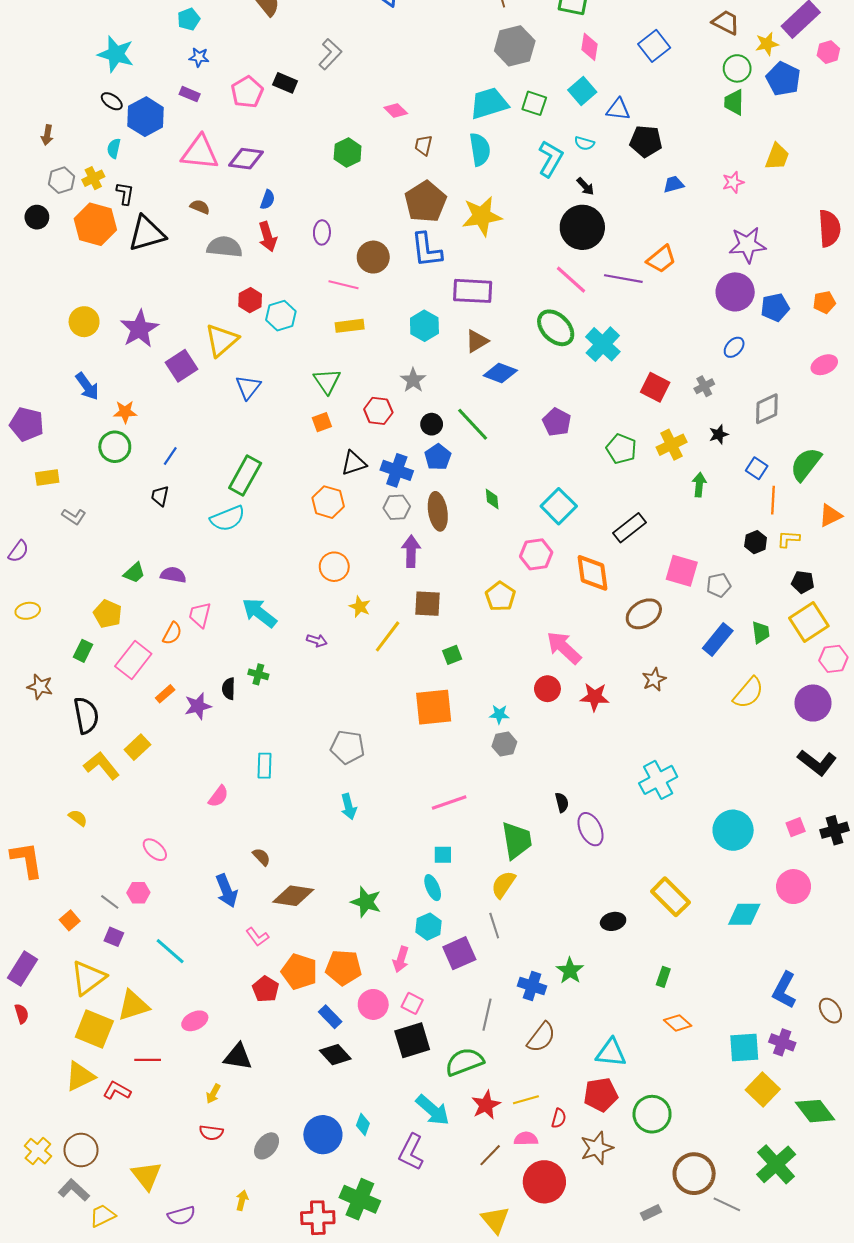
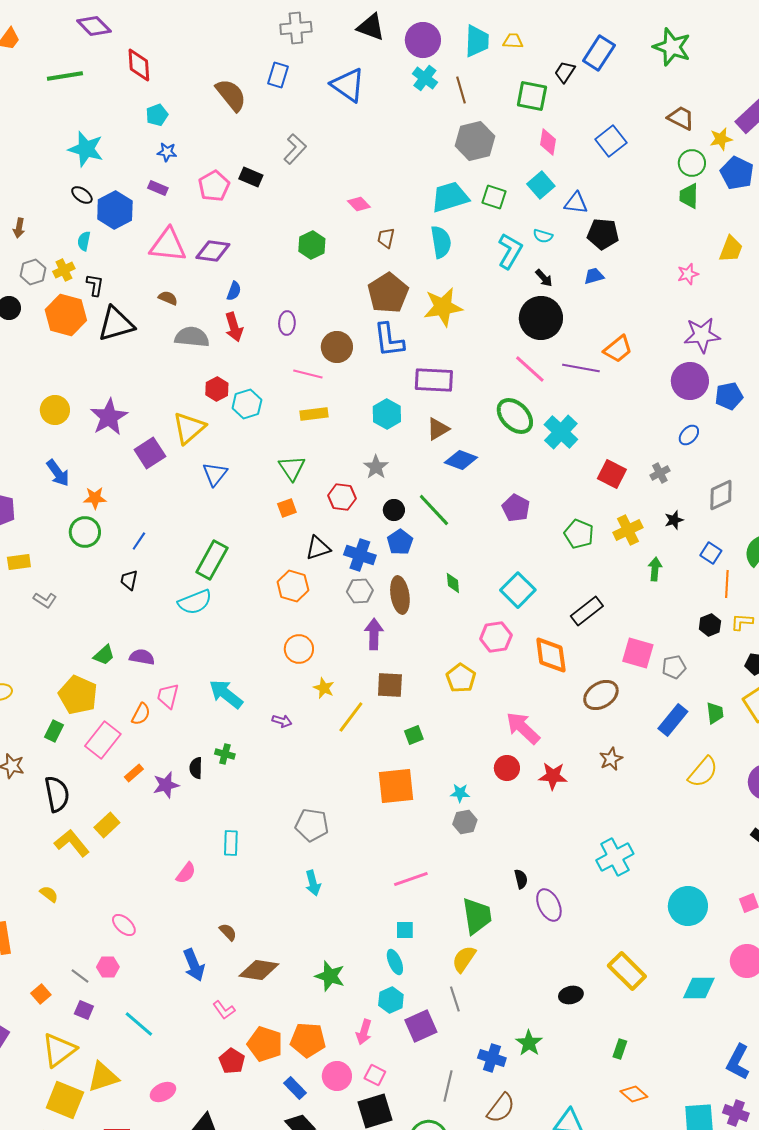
blue trapezoid: (674, 184) -> (594, 276), moved
yellow pentagon: (108, 614) -> (78, 695), size x1.4

